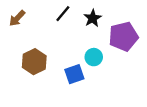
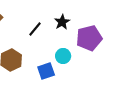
black line: (63, 14) -> (35, 29), moved

